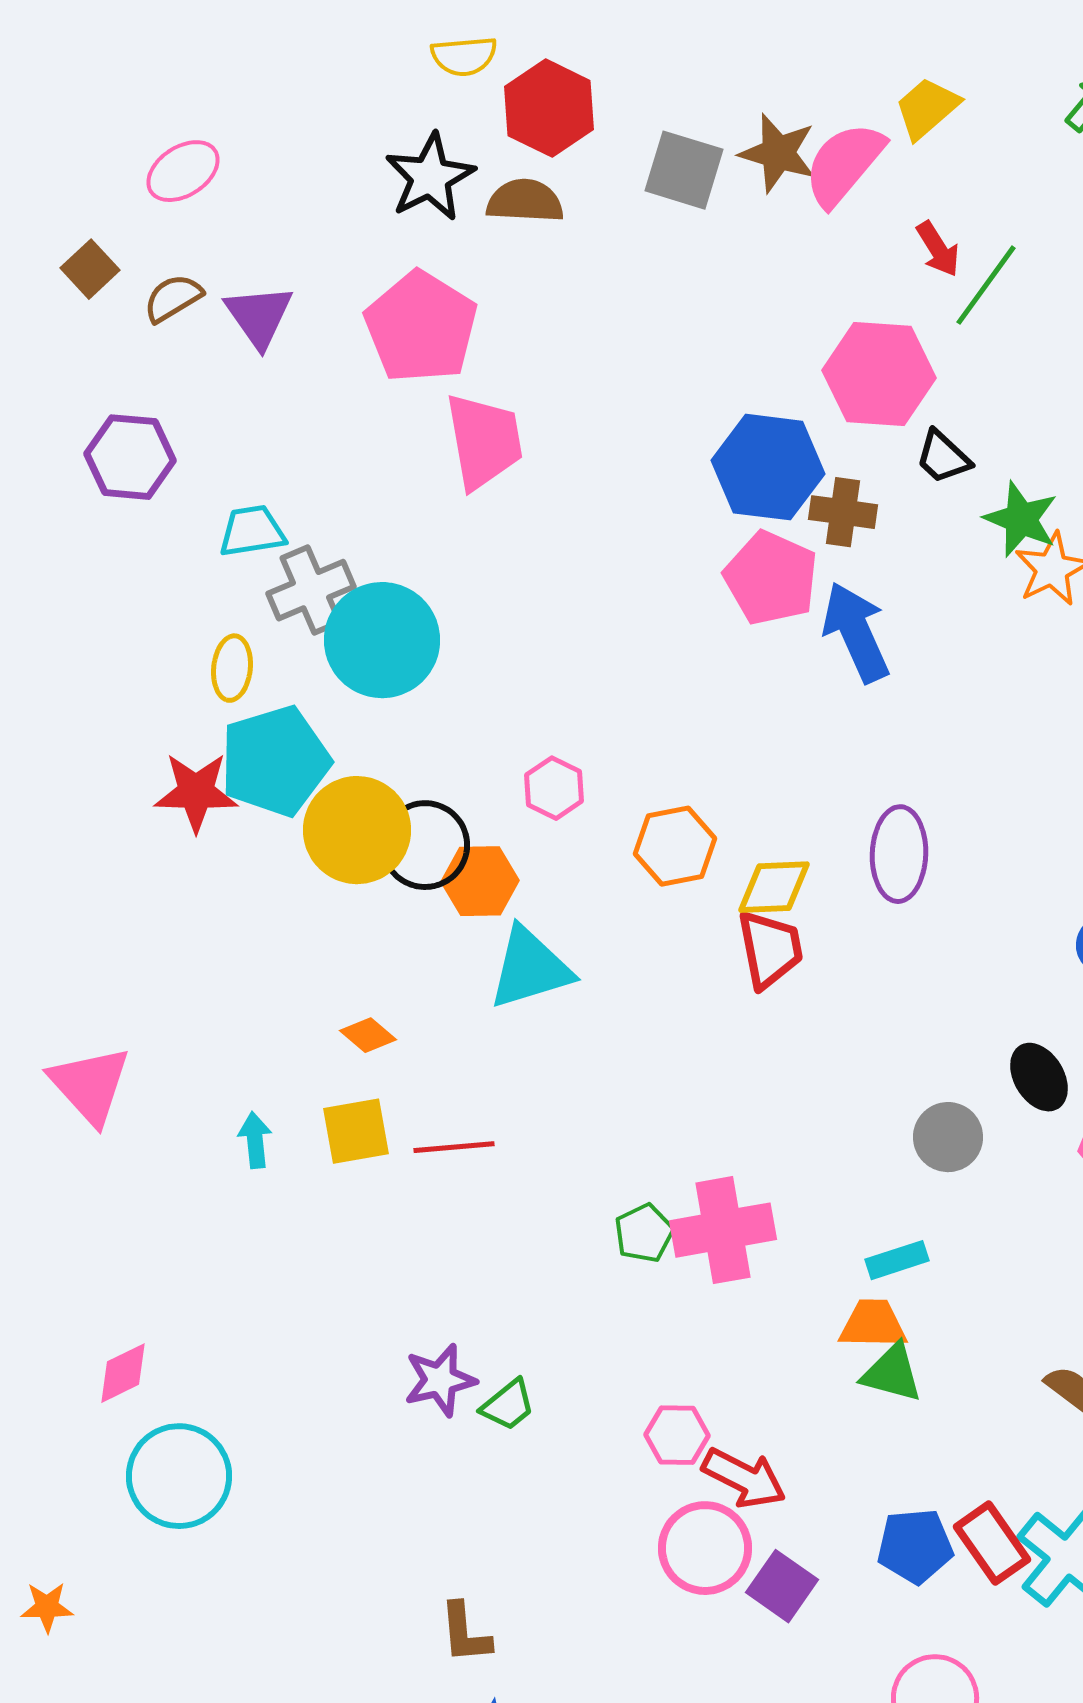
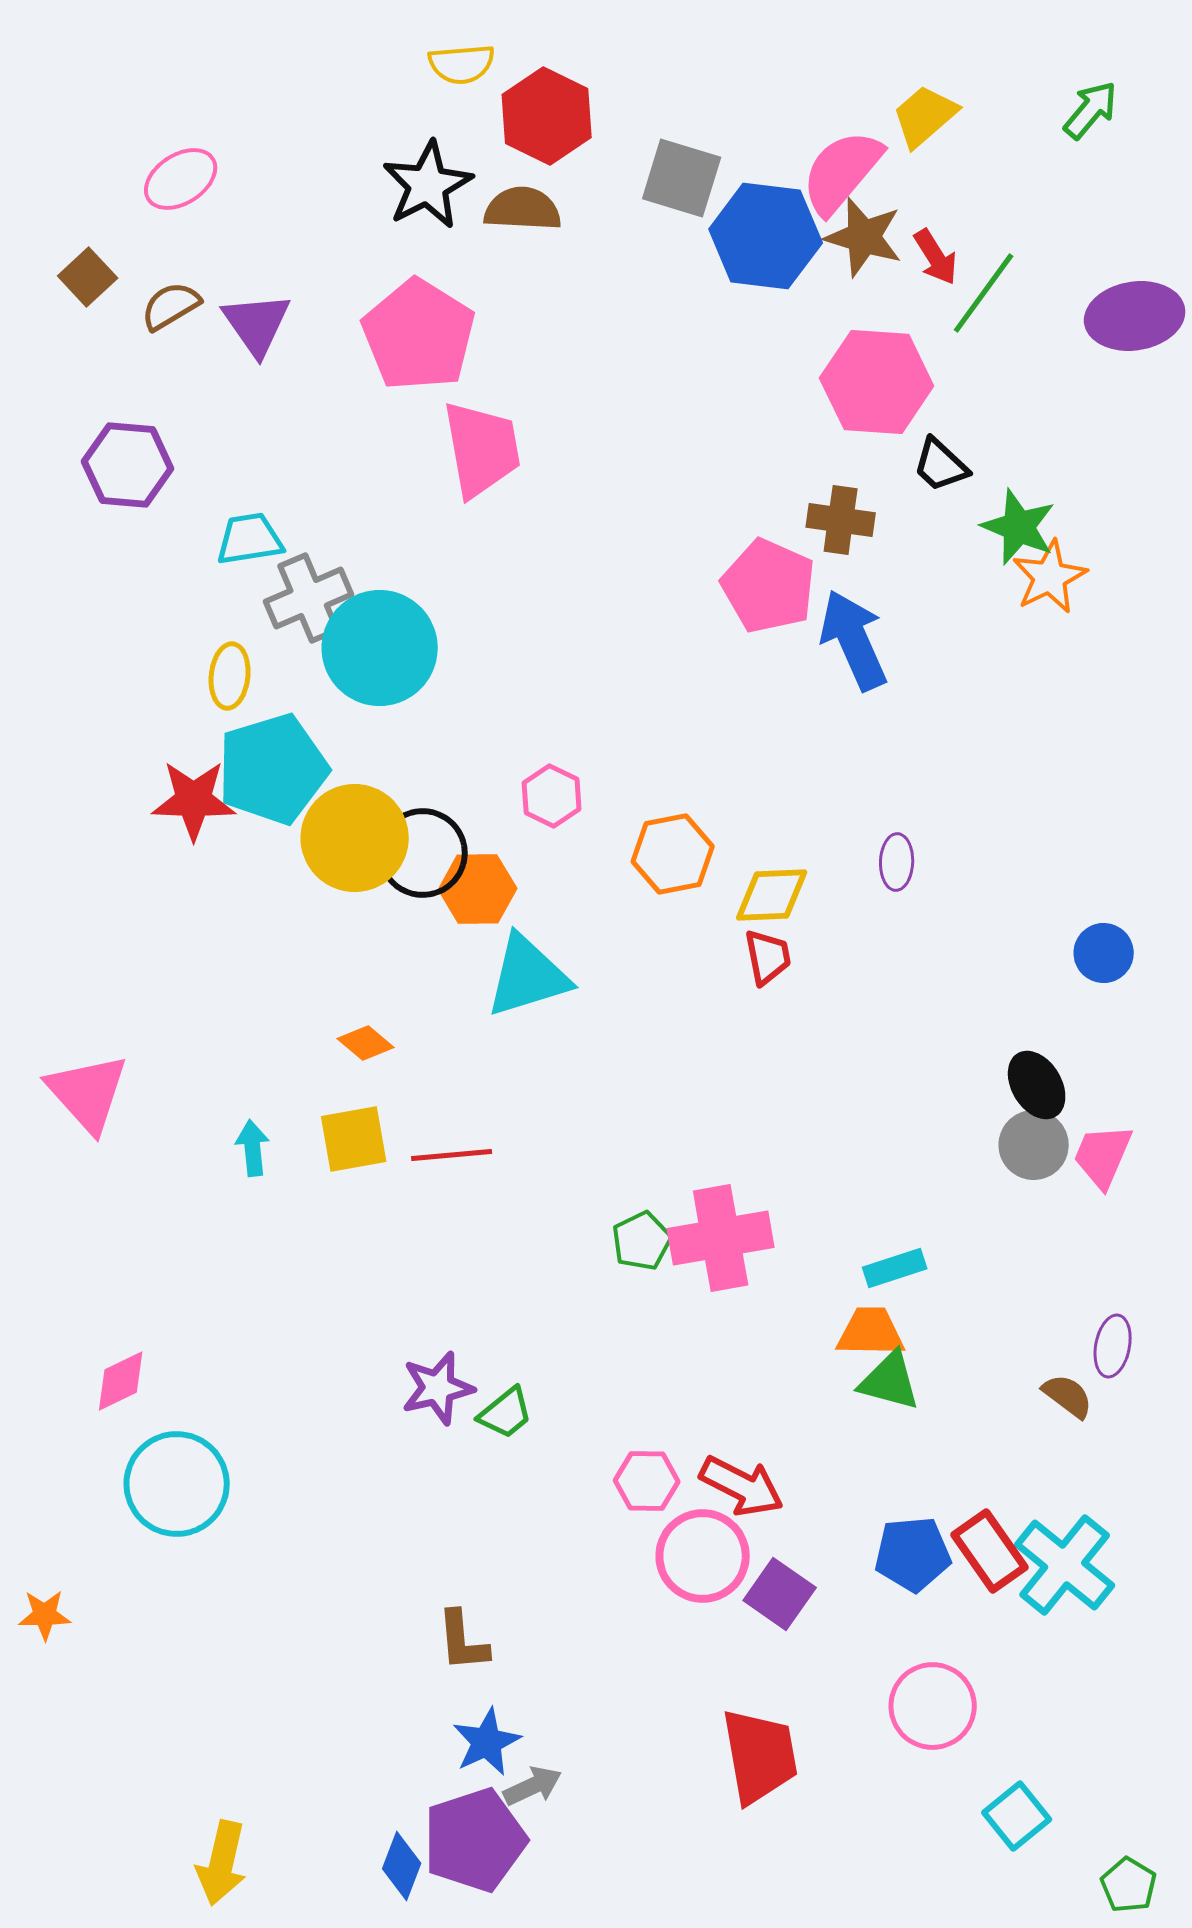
brown star: (778, 153) -> (864, 237), moved
blue hexagon: (768, 467) -> (766, 236), moved
purple ellipse: (899, 854) -> (897, 862), size x0.6
red trapezoid: (770, 949) -> (768, 957), size x0.7
gray circle: (948, 1137) -> (1034, 1145), moved
pink hexagon: (677, 1435) -> (647, 1481), moved

